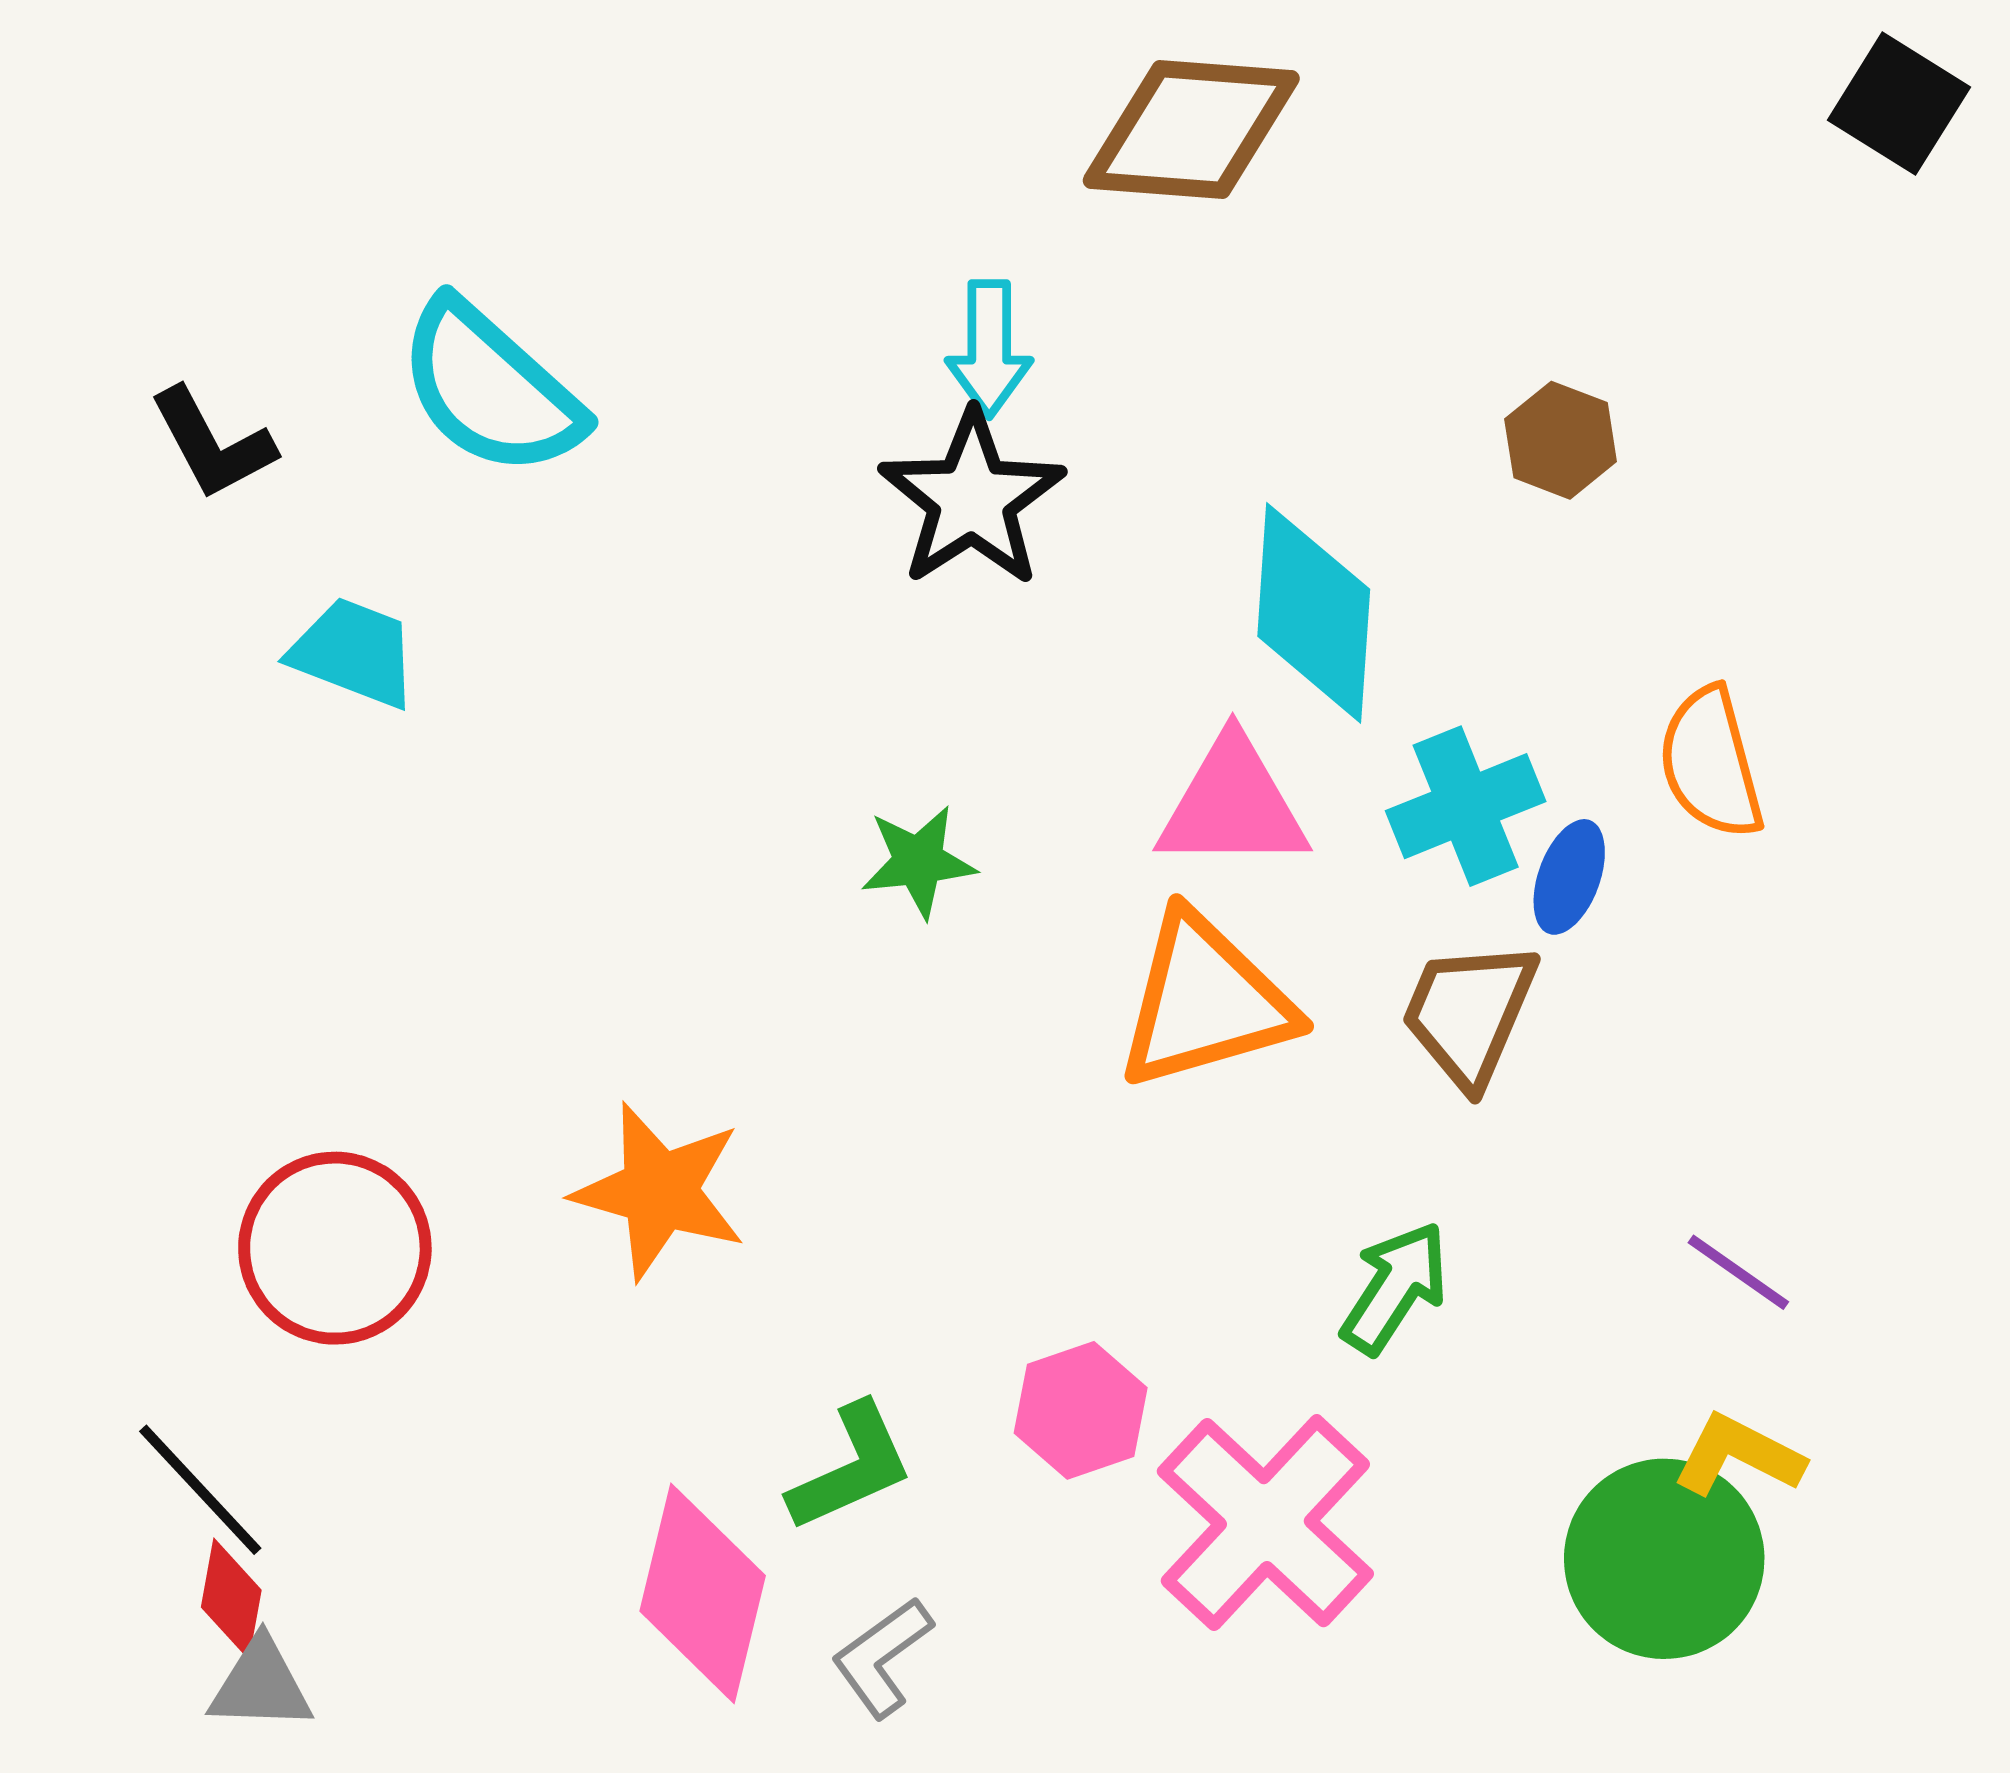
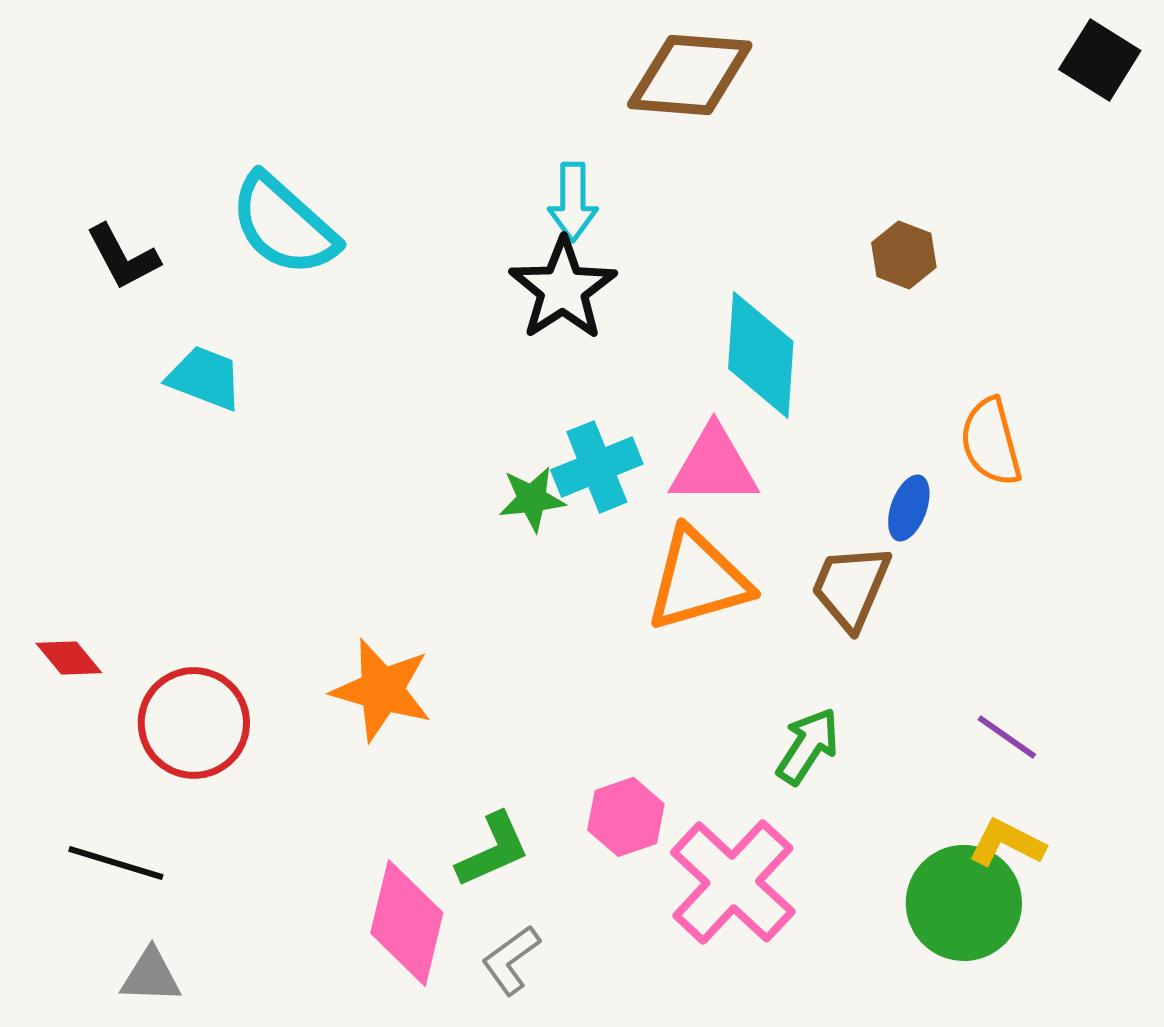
cyan cross: (1466, 806) -> (597, 467), moved
black line: (200, 1490) -> (116, 863), turned -30
red diamond: (231, 1599) -> (69, 658), moved, turned -50

